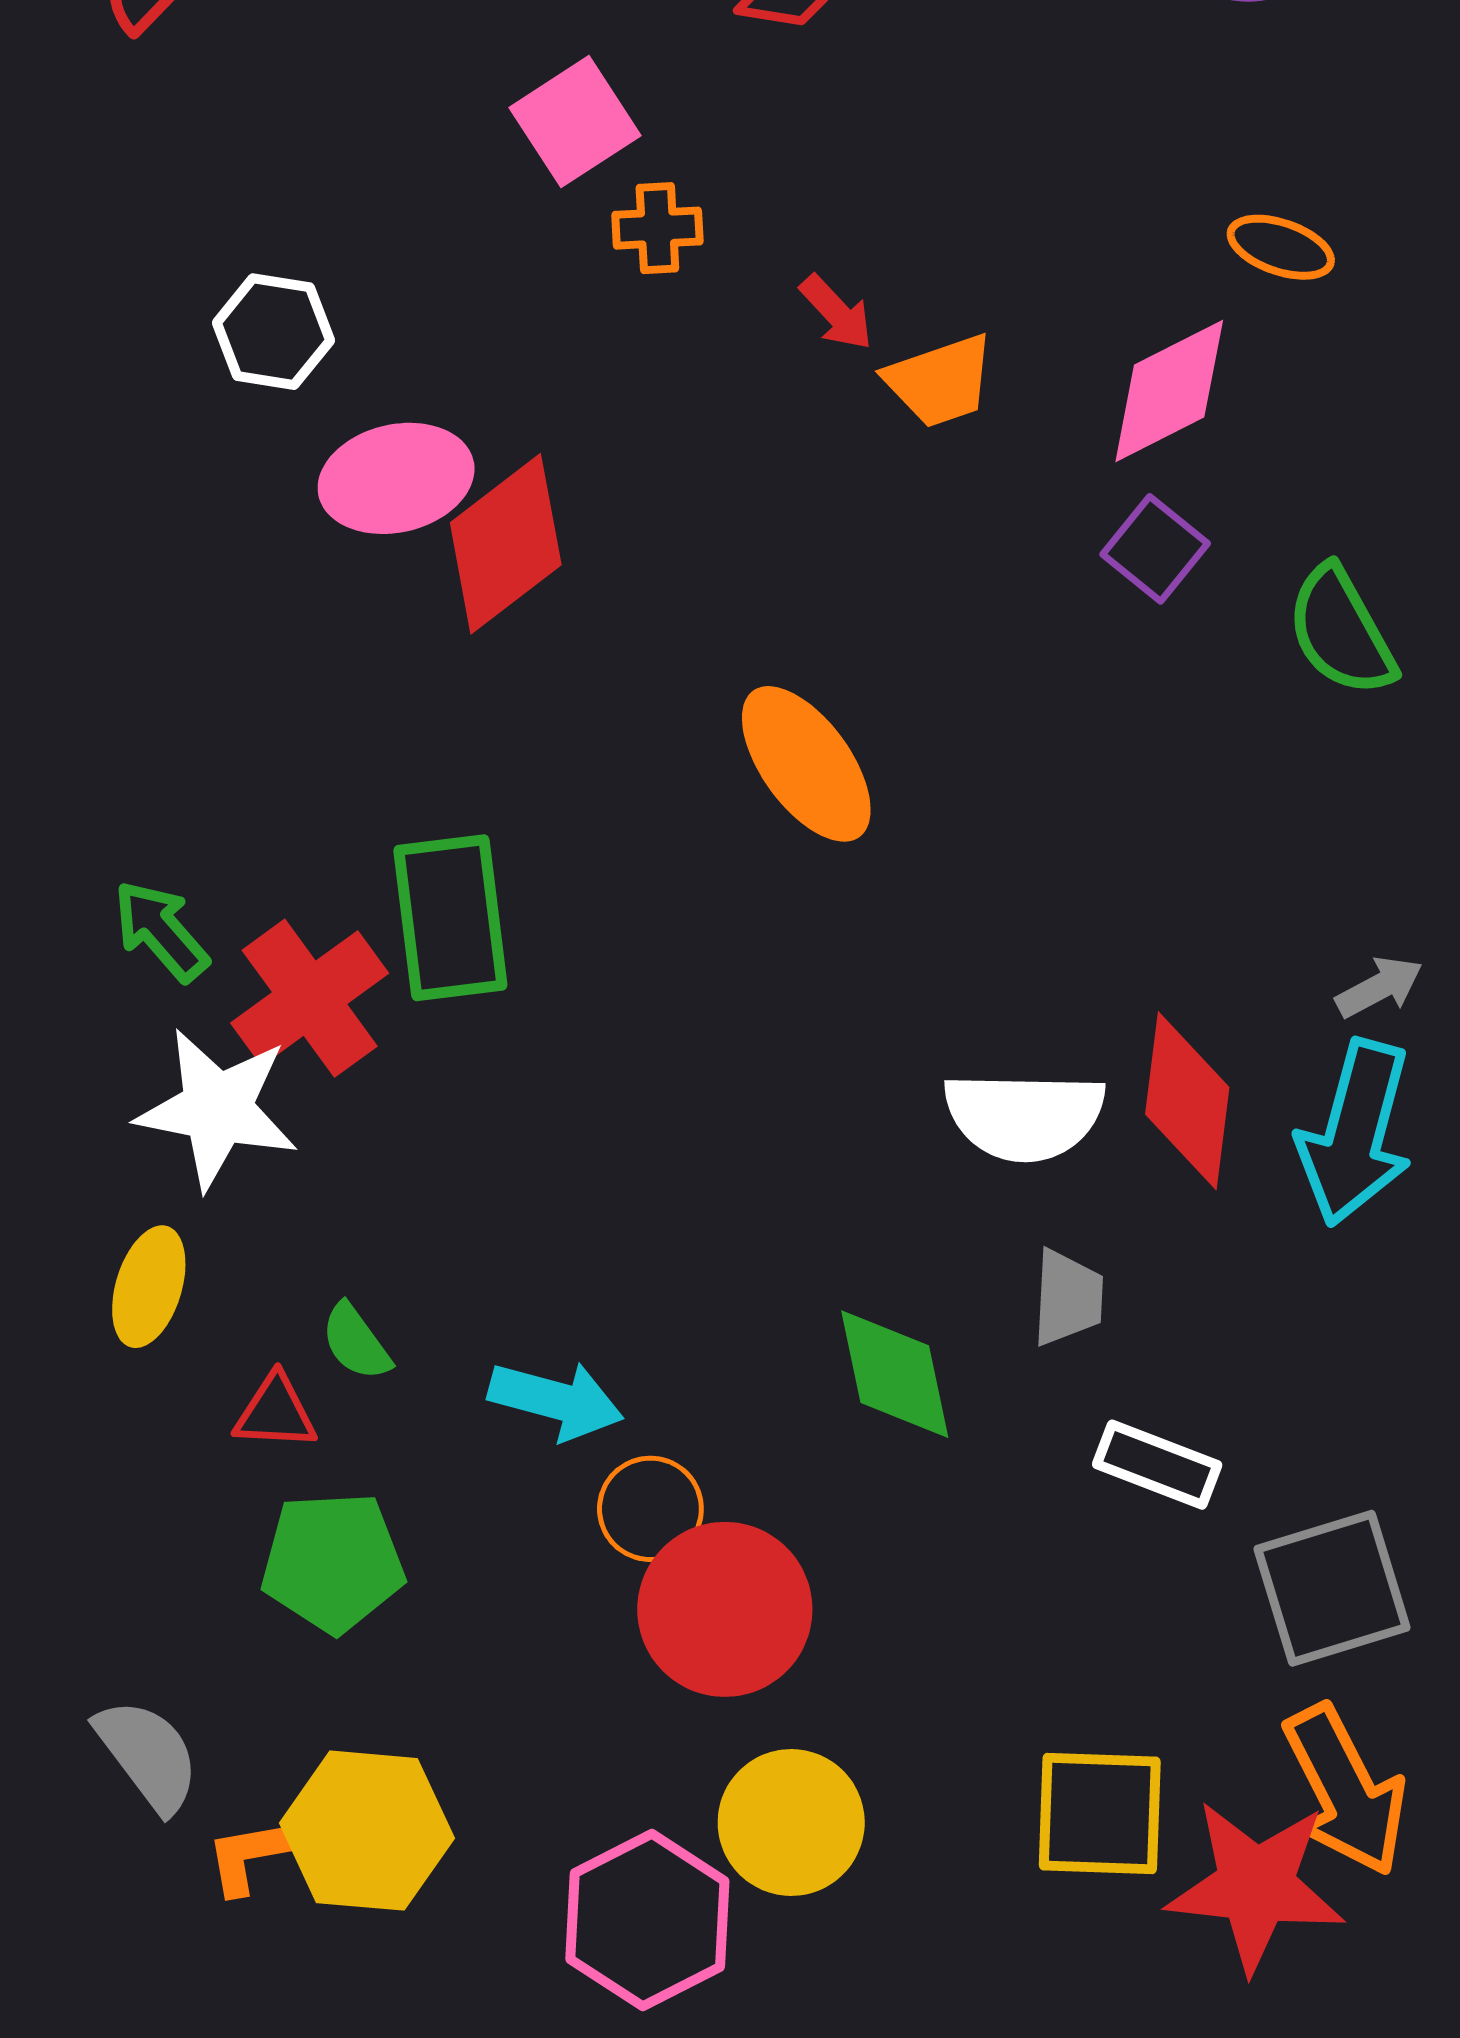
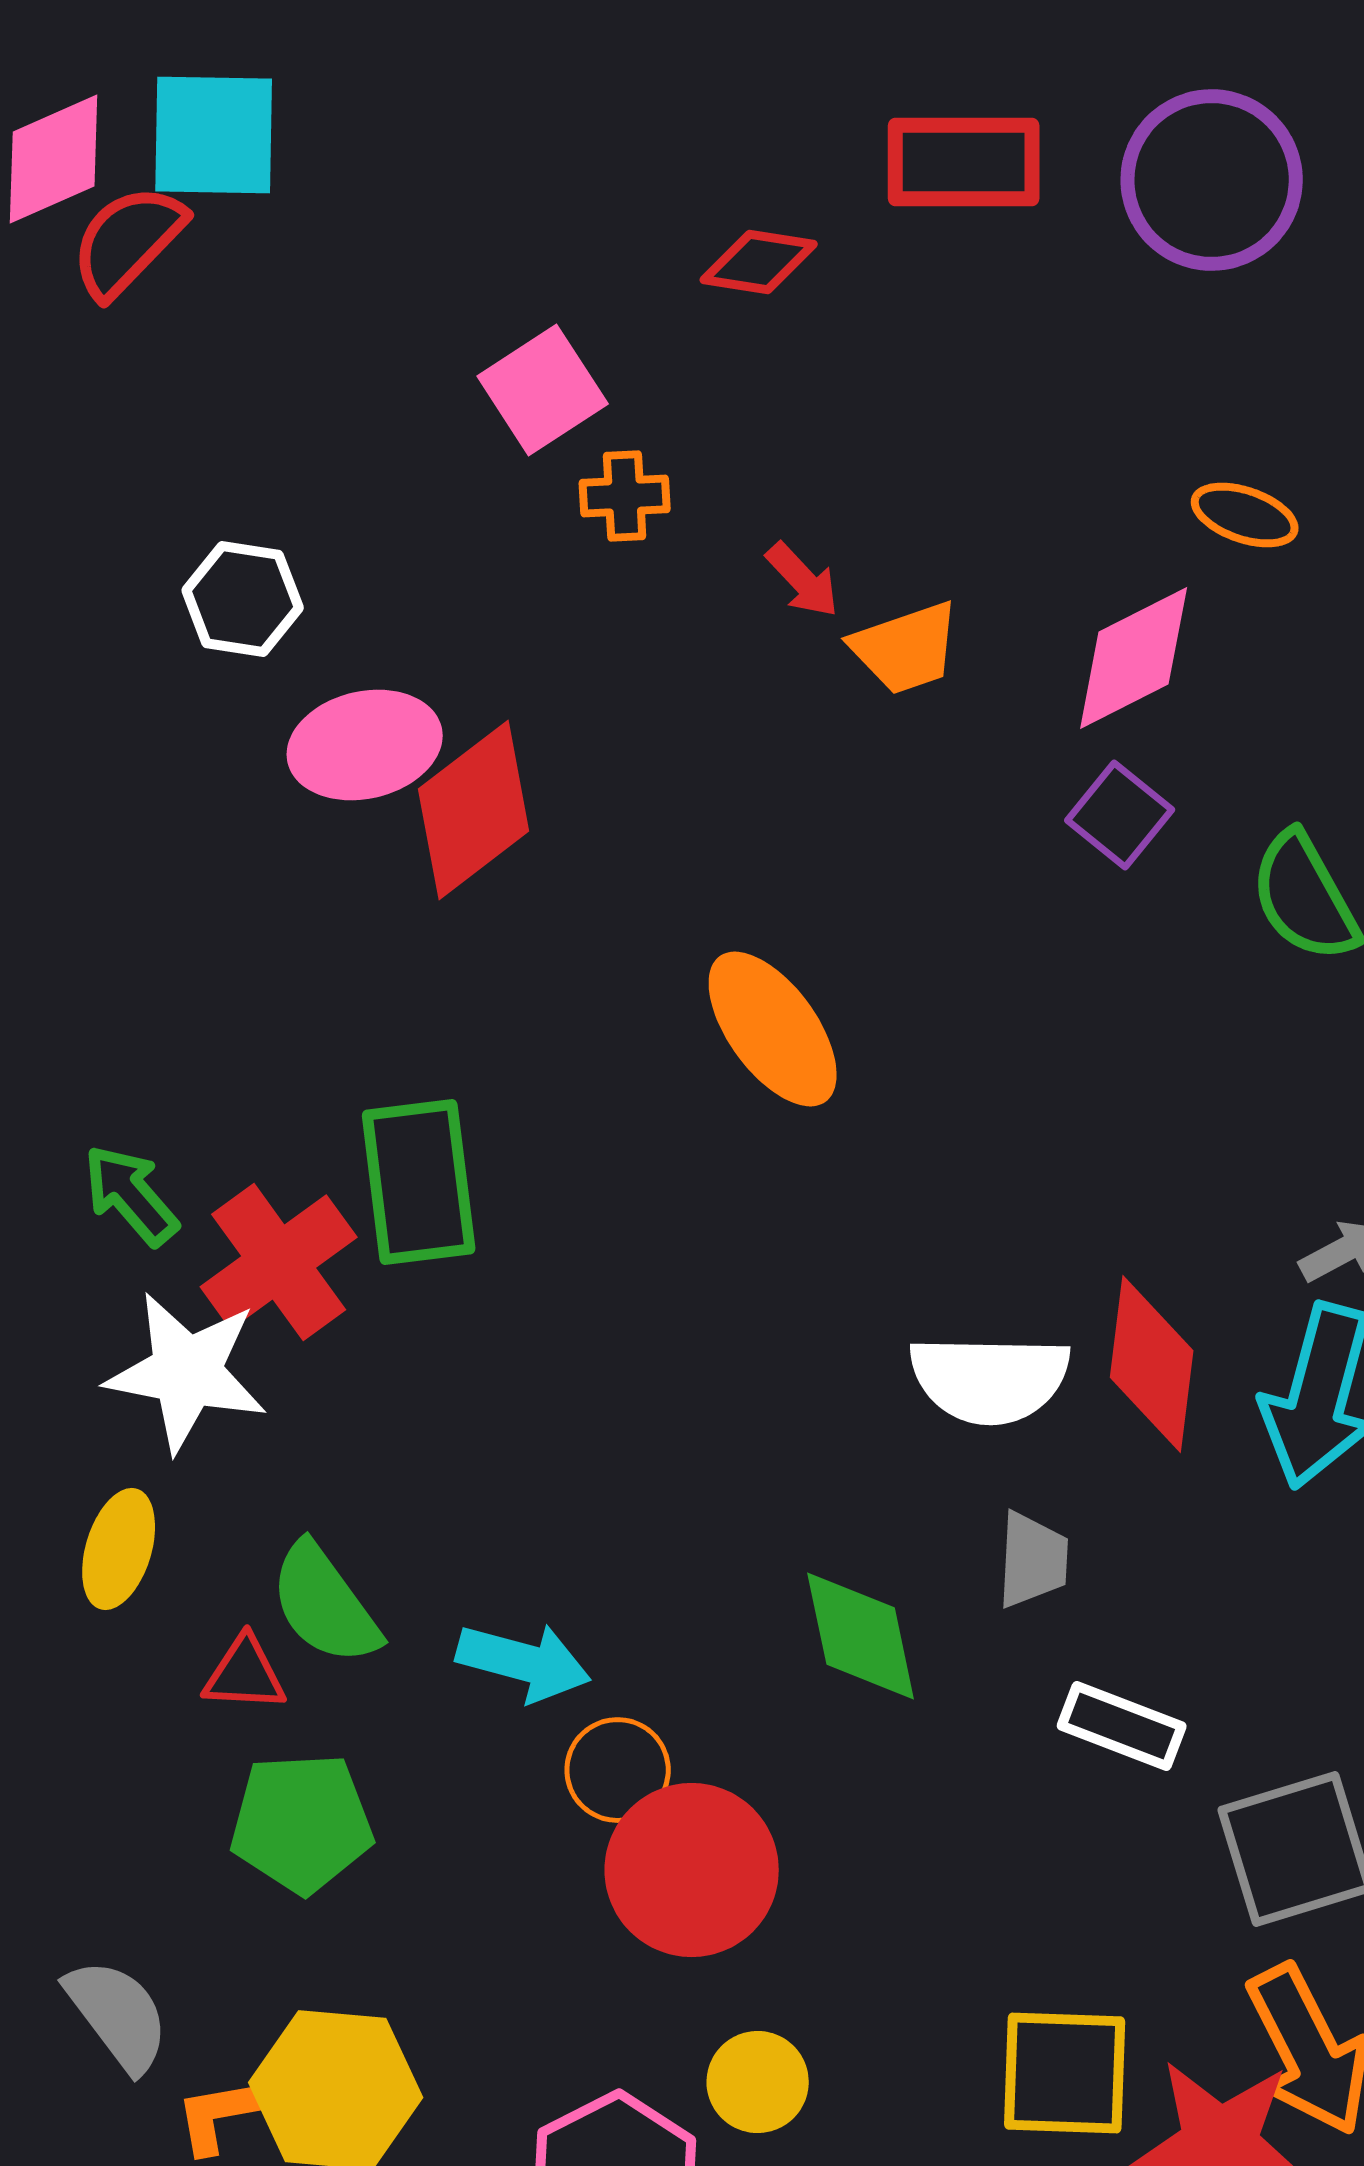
green semicircle: (356, 1342) -> (325, 1604), size x1.6
yellow circle: (791, 1823) -> (758, 2082), size x0.7

